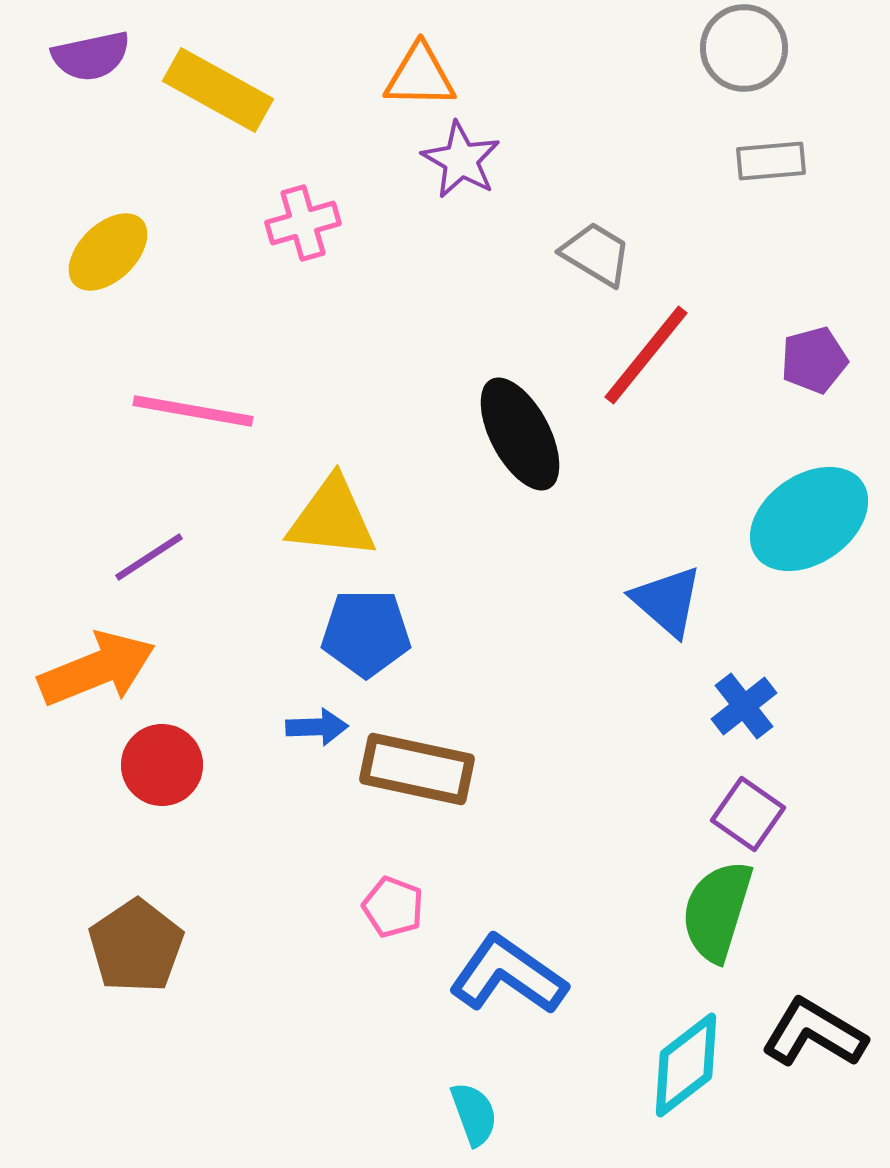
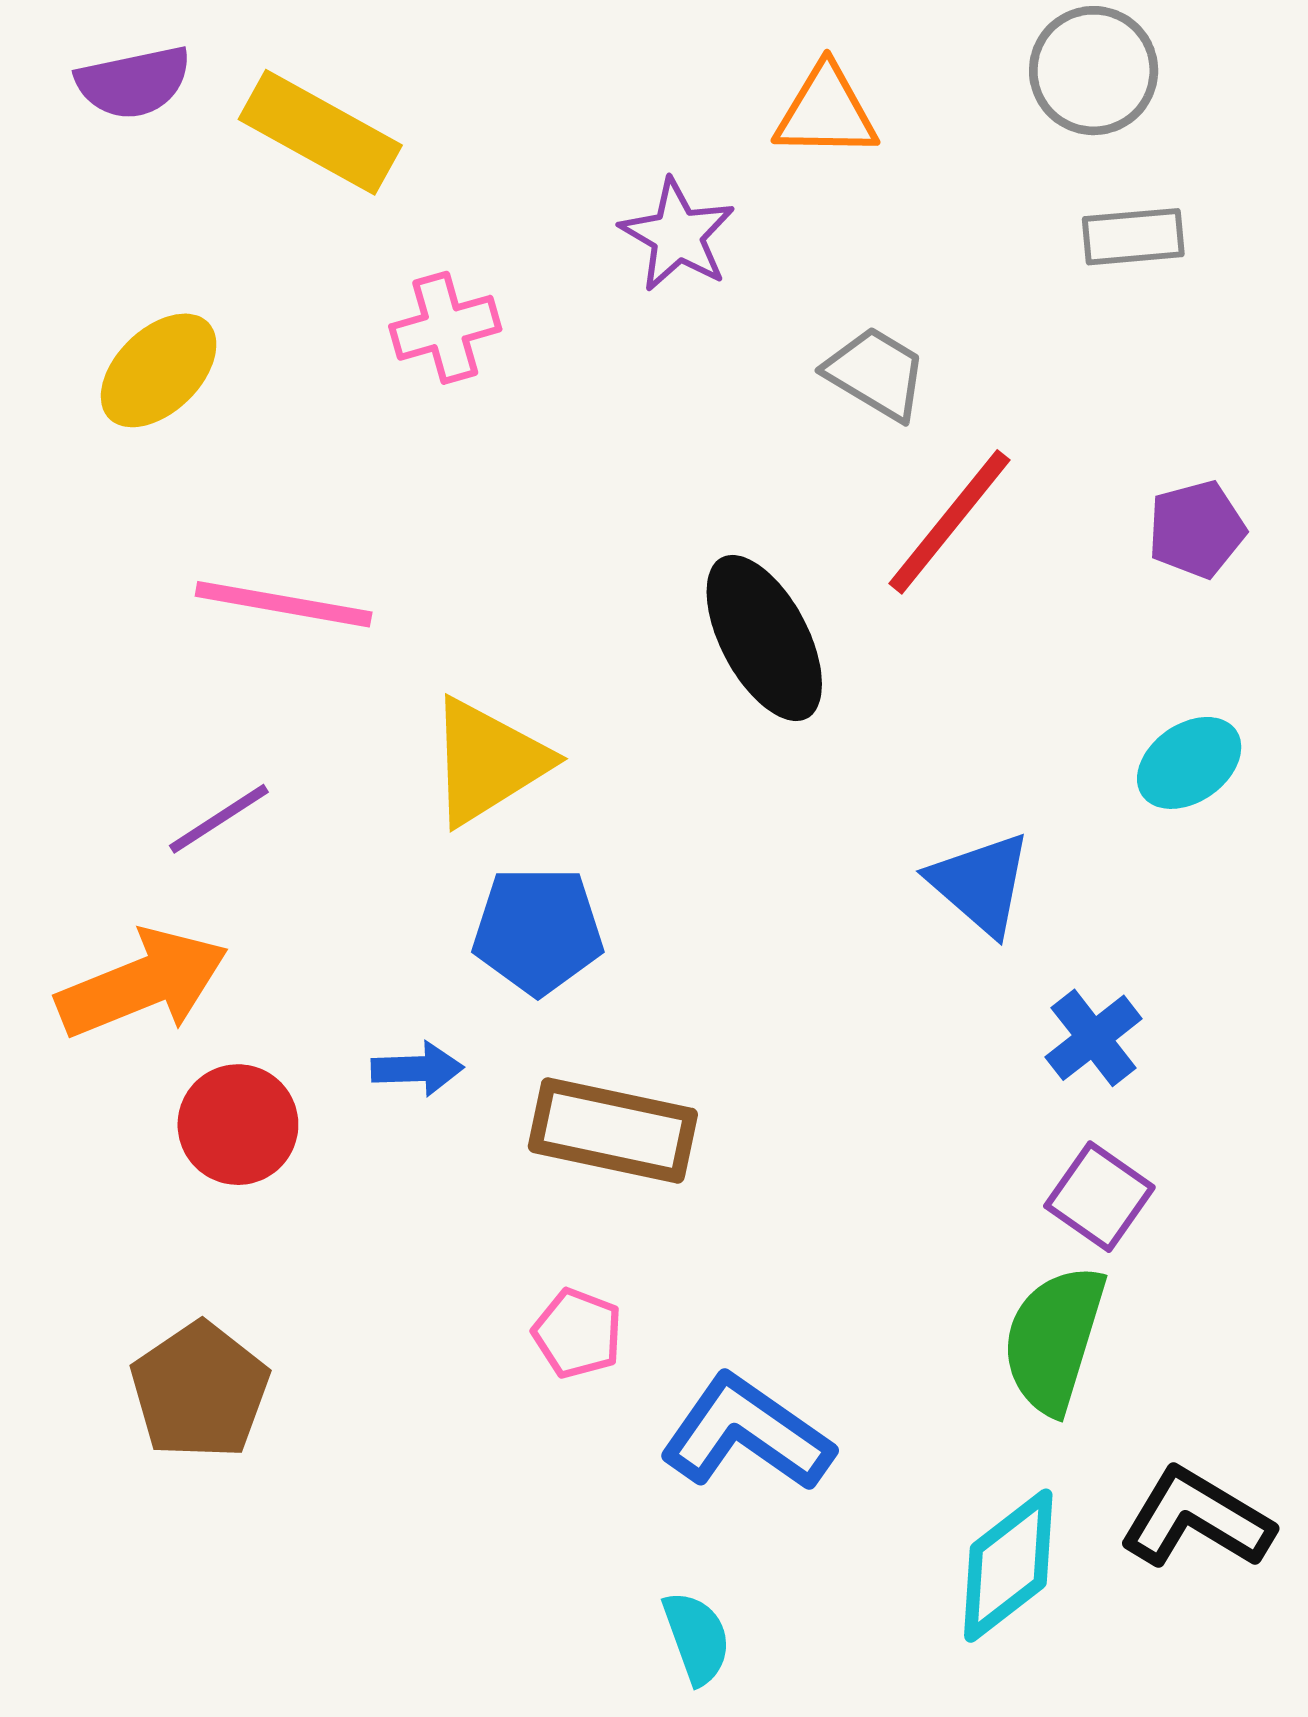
orange triangle: (420, 76) -> (826, 112), moved
yellow triangle: (332, 518) -> (488, 761), turned -38
cyan ellipse: (809, 519) -> (1189, 763), size x0.6
blue arrow: (317, 727) -> (417, 1069), moved

